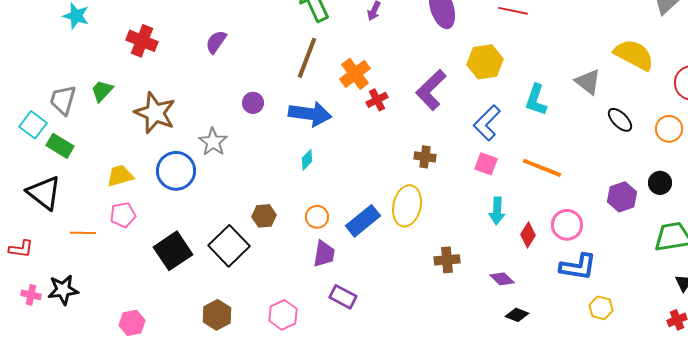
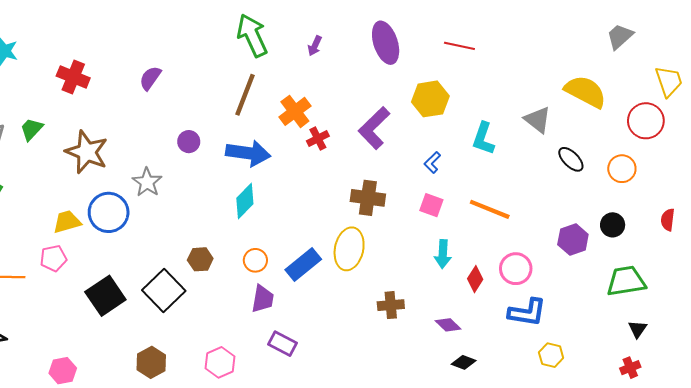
blue L-shape: (487, 123) -> (432, 162), size x0.6
brown cross: (425, 157) -> (368, 198), size x1.5
cyan diamond: (307, 160) -> (245, 201), size x1.6
yellow trapezoid: (120, 176) -> (67, 222), moved

